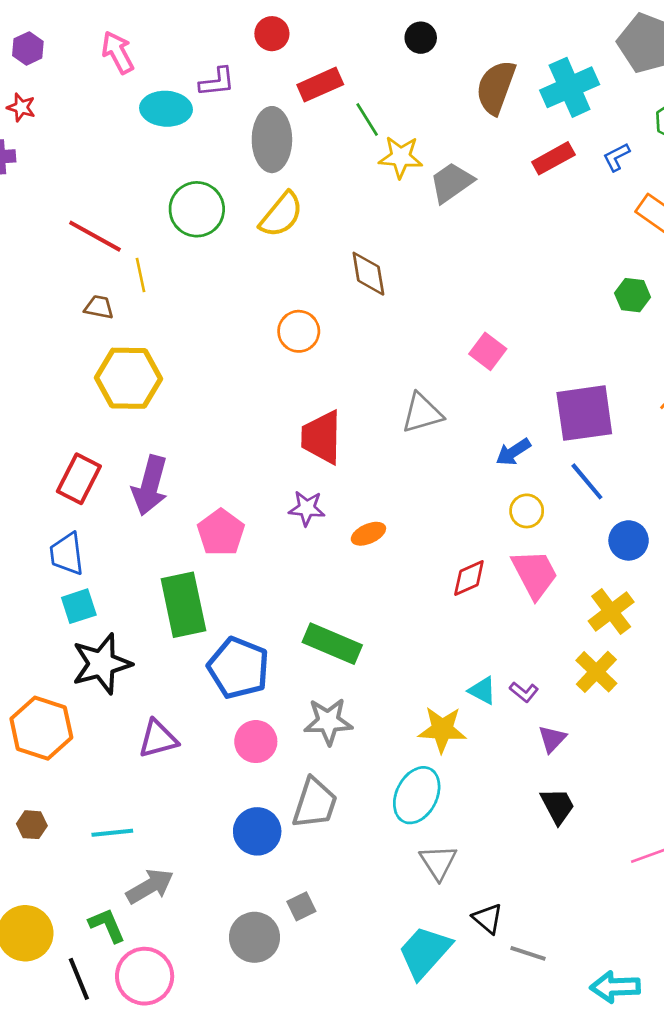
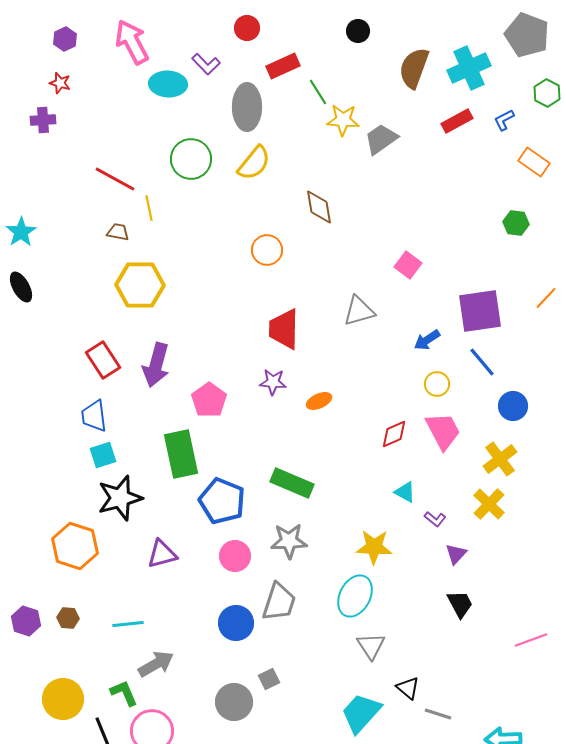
pink arrow: (118, 52) -> (132, 42), size x1.4
purple L-shape: (217, 82) -> (206, 64), turned 52
red rectangle: (79, 479) -> (103, 360), turned -60
cyan triangle: (482, 691) -> (405, 492), moved

